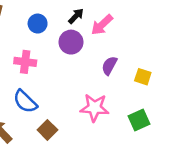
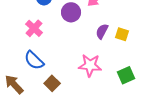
pink cross: (25, 62) -> (34, 28), turned 36
yellow square: (143, 77) -> (122, 34), moved

